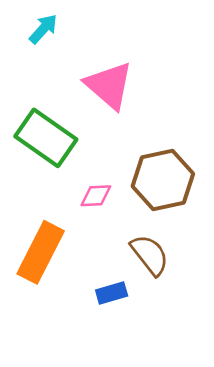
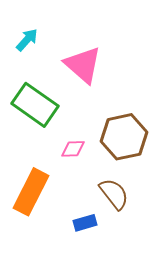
cyan arrow: (43, 29) -> (27, 40), moved

